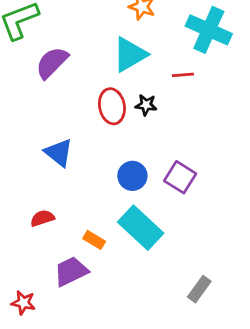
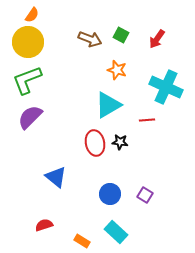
purple semicircle: (52, 63) -> (30, 117), moved
purple square: (180, 177) -> (145, 195), size x0.7
cyan rectangle: (141, 228) -> (116, 232), size x0.7

